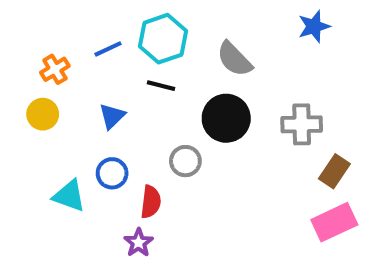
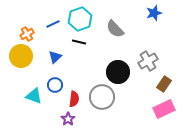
yellow circle: (43, 114) -> (21, 56), size x1.5
black circle: (226, 118) -> (118, 72), moved
gray cross: (302, 124) -> (148, 61), turned -30
gray circle: (185, 161) -> (102, 97), moved, size x1.6

